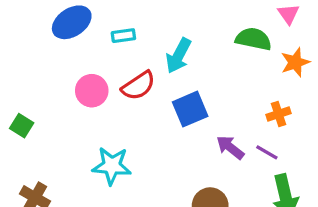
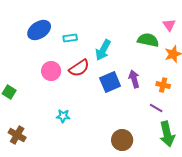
orange cross: (279, 114) -> (163, 85), turned 32
purple arrow: (230, 147) -> (134, 79), moved, turned 36
cyan star: (112, 166) -> (63, 116), size x0.6

